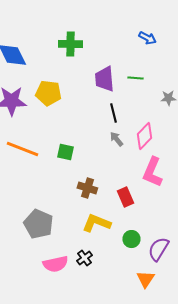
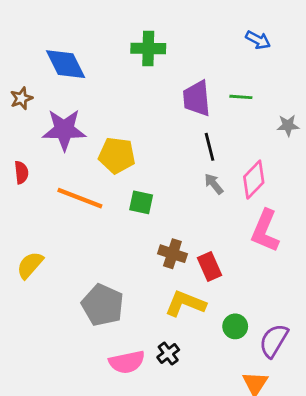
yellow pentagon: (48, 93) -> (117, 155), moved
red rectangle: (125, 197) -> (210, 267), moved

